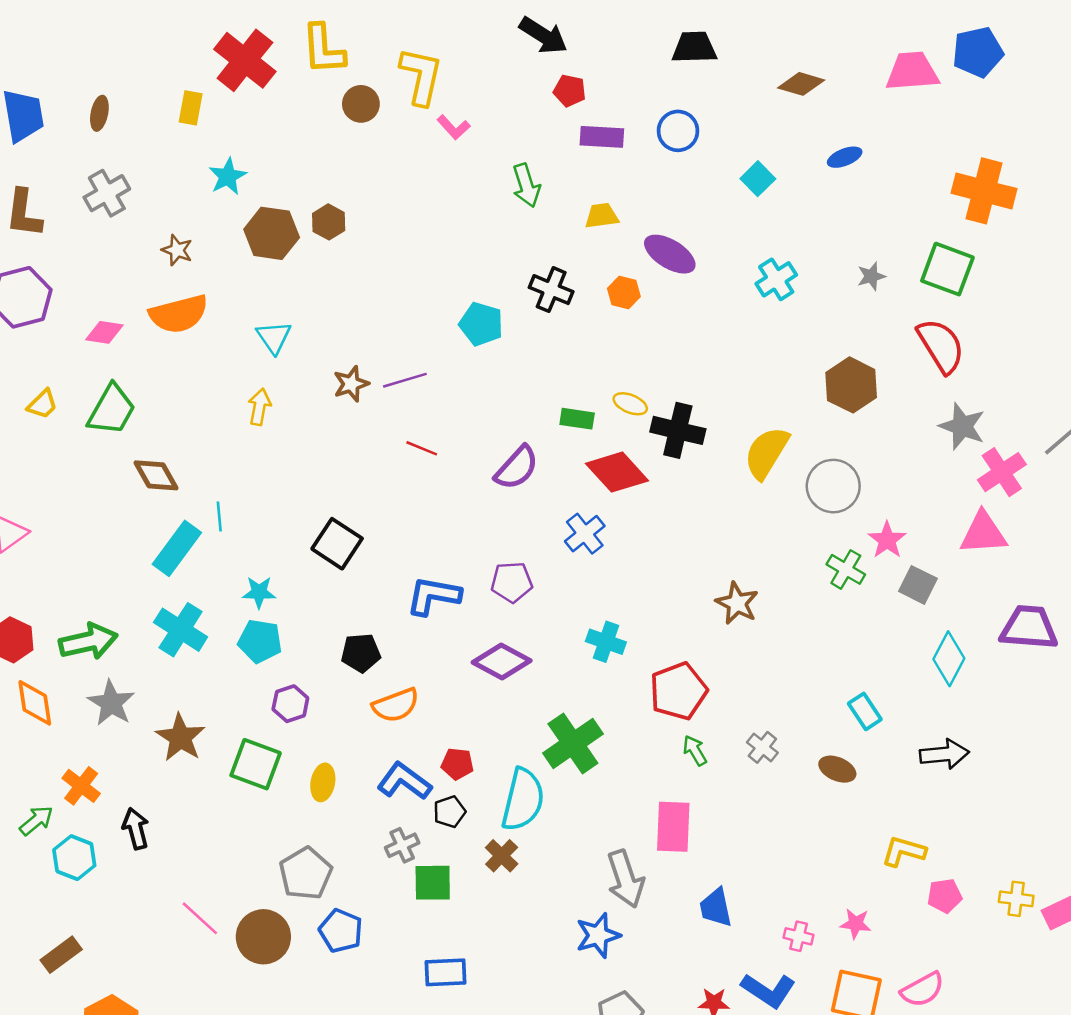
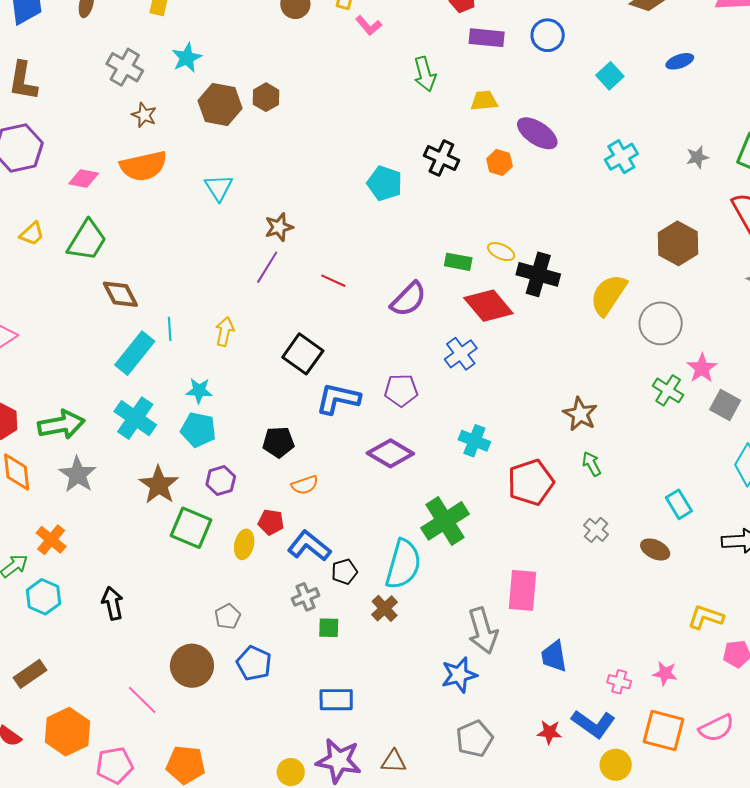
gray cross: (107, 193) -> (125, 67), moved, turned -33
purple line: (405, 380) -> (267, 267), moved, turned -44
yellow arrow: (259, 407) -> (225, 331), moved
black square: (337, 544) -> (303, 354), moved
orange semicircle: (396, 705) -> (305, 485), size x0.7
brown star: (180, 738) -> (159, 485), moved
green arrow: (695, 750) -> (592, 464), moved
red pentagon: (457, 764) -> (271, 522), moved
black arrow: (136, 829) -> (113, 603), moved
gray pentagon: (306, 873) -> (228, 616), size x0.6
green square: (433, 883) -> (329, 628), size x0.7
pink line: (200, 918) -> (142, 700), moved

